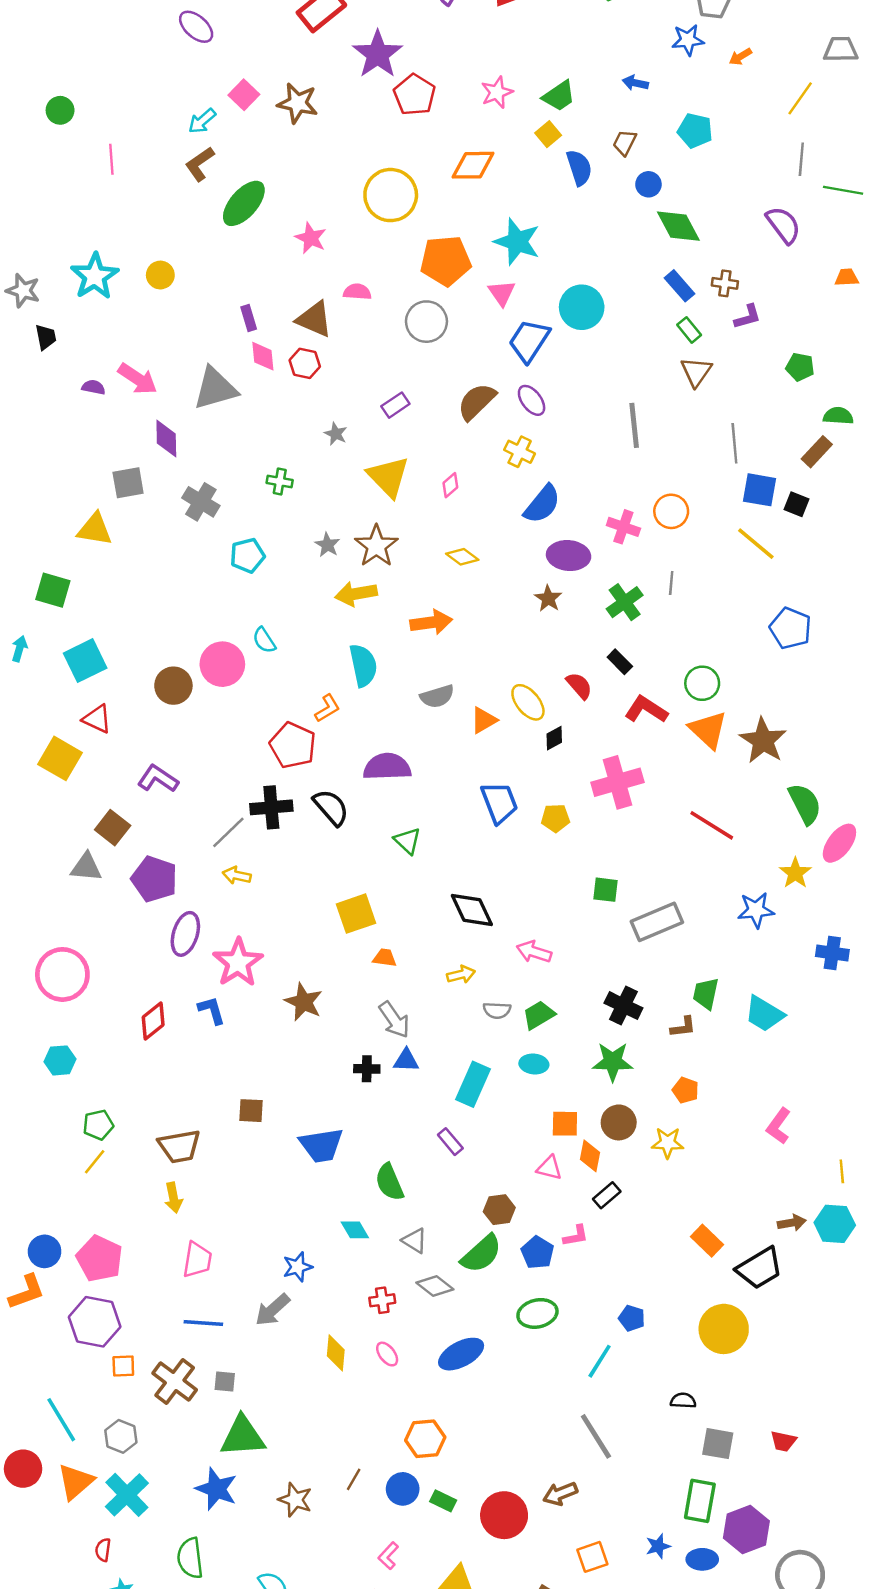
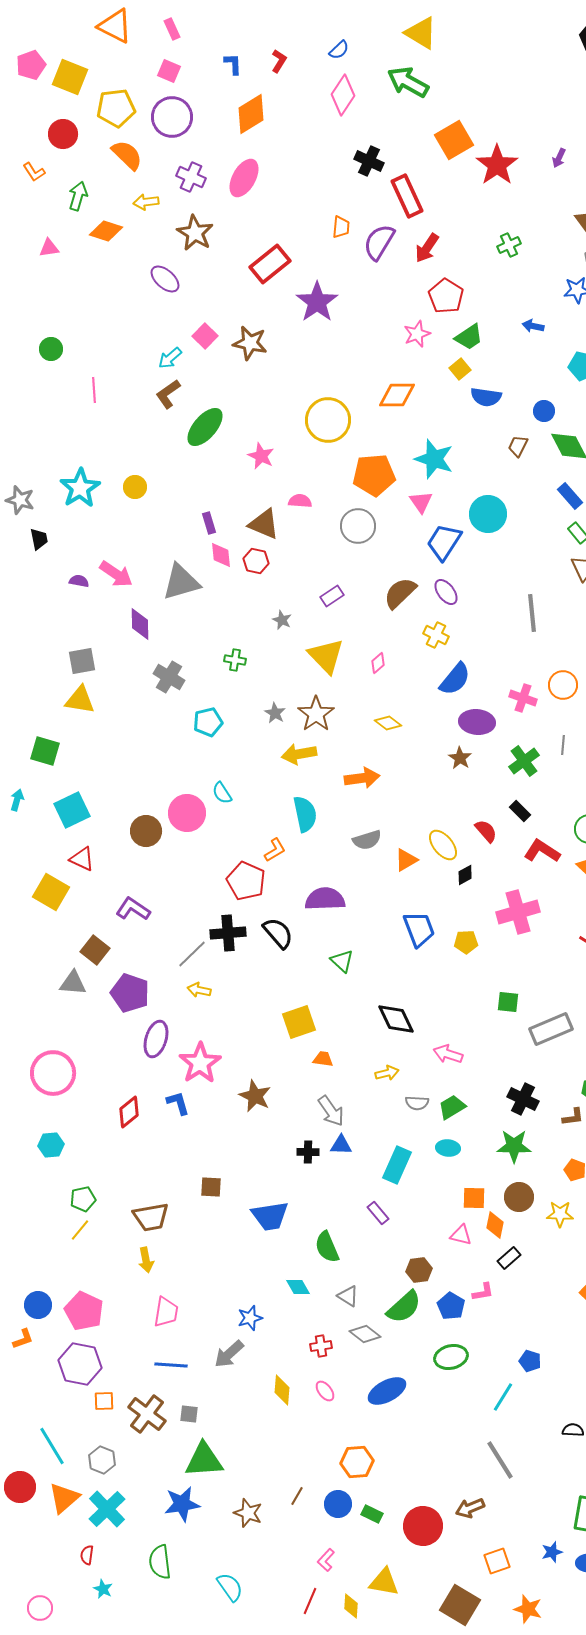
red pentagon: (415, 95) -> (446, 296), moved
brown trapezoid: (625, 143) -> (518, 446), moved
blue semicircle: (579, 168) -> (486, 397), turned 116
gray square: (128, 483) -> (82, 661), moved
orange L-shape: (27, 1292) -> (23, 1339), size x0.7
blue star: (216, 1489) -> (182, 1504), turned -30

